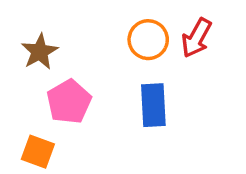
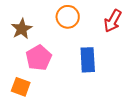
orange circle: (148, 40) -> (68, 17), moved

